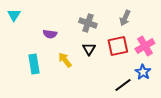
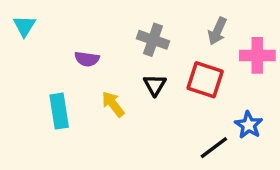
red square: (118, 46) -> (205, 80), turned 30
pink cross: (145, 46) -> (257, 55), moved, turned 30

